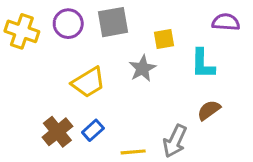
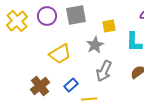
yellow cross: (22, 31) -> (17, 21), turned 30
blue rectangle: (93, 130) -> (71, 85), moved
gray arrow: (175, 141) -> (104, 71), moved

